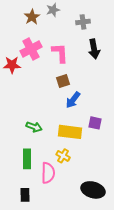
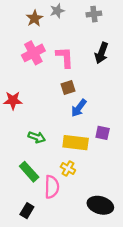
gray cross: (83, 22) -> (94, 14), moved
black arrow: (94, 49) -> (101, 53), turned 30
red star: (12, 65) -> (13, 100), moved
green rectangle: (27, 159) -> (29, 172), turned -42
black rectangle: (25, 195) -> (27, 211), turned 32

